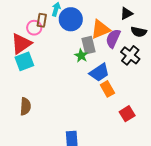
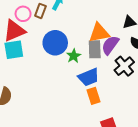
blue circle: (71, 19) -> (55, 43), moved
pink circle: (34, 28) -> (23, 14), moved
gray rectangle: (89, 45) -> (95, 49), moved

